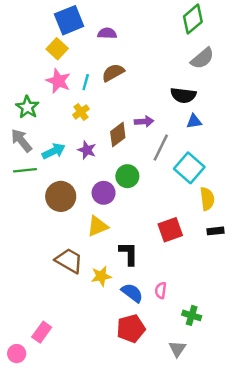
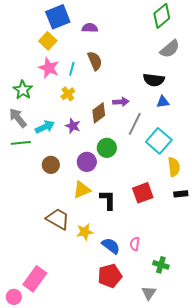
brown semicircle: (113, 73) -> (95, 61), turned 96
brown circle: (61, 196) -> (51, 165), size x0.7
black L-shape: (129, 254) -> (108, 200), moved
pink rectangle: (42, 332) -> (35, 279), size x1.4

